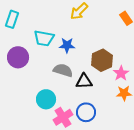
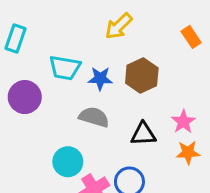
brown hexagon: (102, 60) -> (142, 75), moved
black triangle: (84, 81) -> (143, 134), moved

